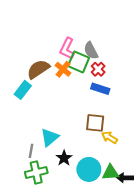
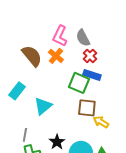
green square: (79, 62) -> (79, 83), moved
brown semicircle: (38, 69) -> (32, 56), turned 85
cyan rectangle: (23, 90) -> (17, 91), moved
cyan triangle: (50, 137) -> (43, 106), moved

